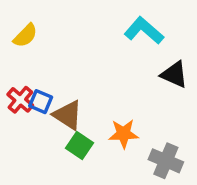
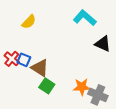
yellow semicircle: (25, 36) -> (29, 22), moved
orange star: (124, 134) -> (82, 87), moved

